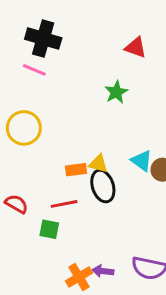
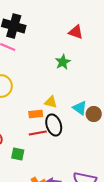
yellow triangle: (98, 164) -> (51, 102), moved
red line: (64, 204) -> (38, 133), moved

